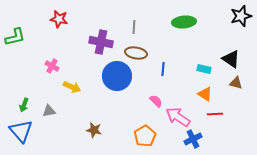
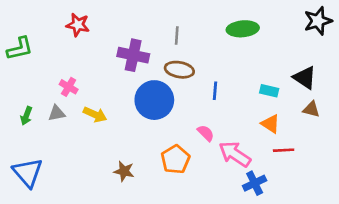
green arrow: (24, 105) -> (26, 116), moved
gray triangle: (49, 111) -> (57, 113), moved
orange pentagon: (145, 136) -> (175, 159), moved

